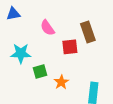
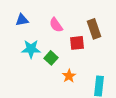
blue triangle: (13, 14) -> (22, 20), moved
green square: (40, 71) -> (51, 58), moved, turned -32

